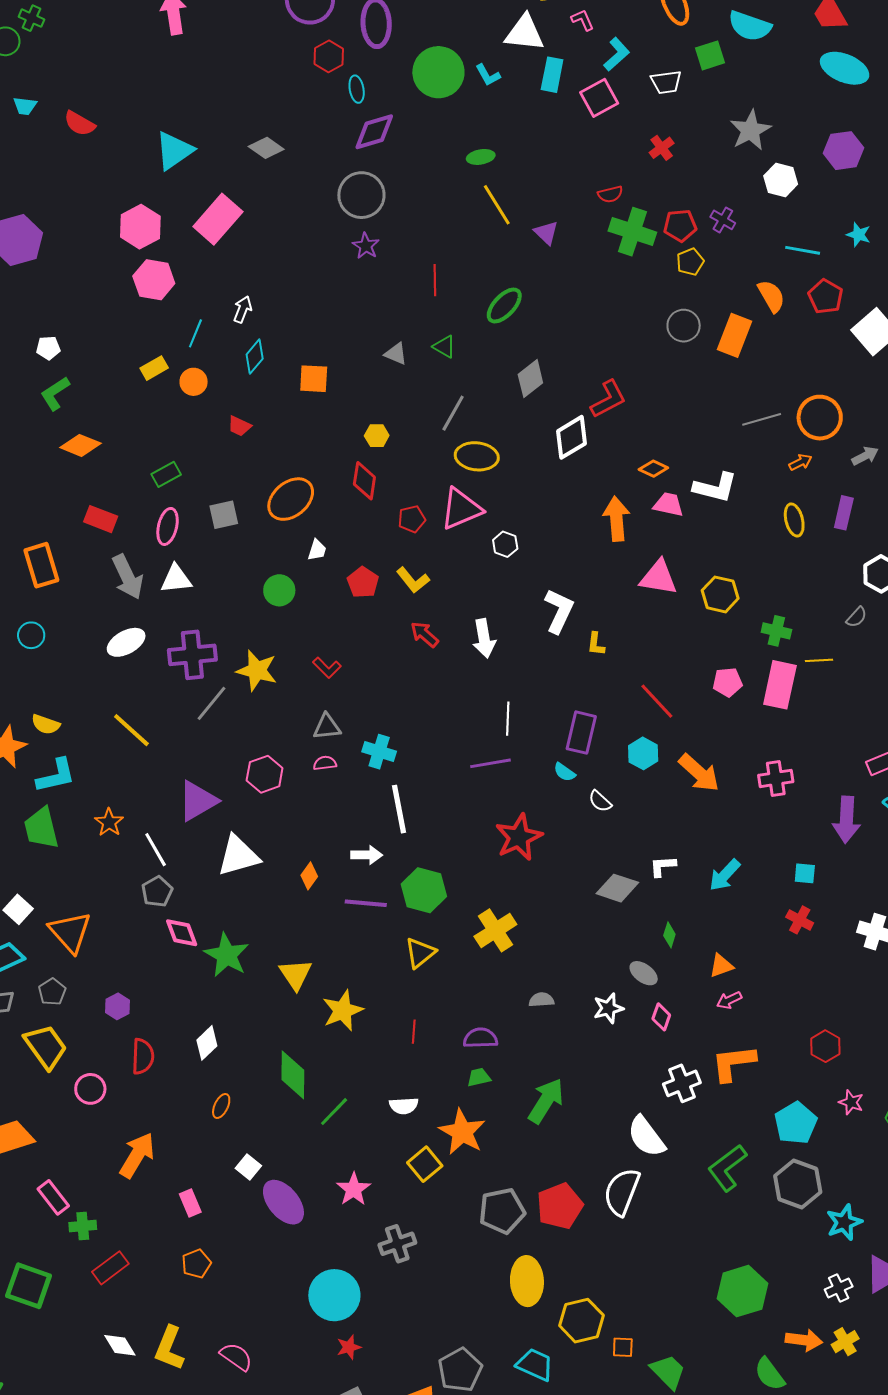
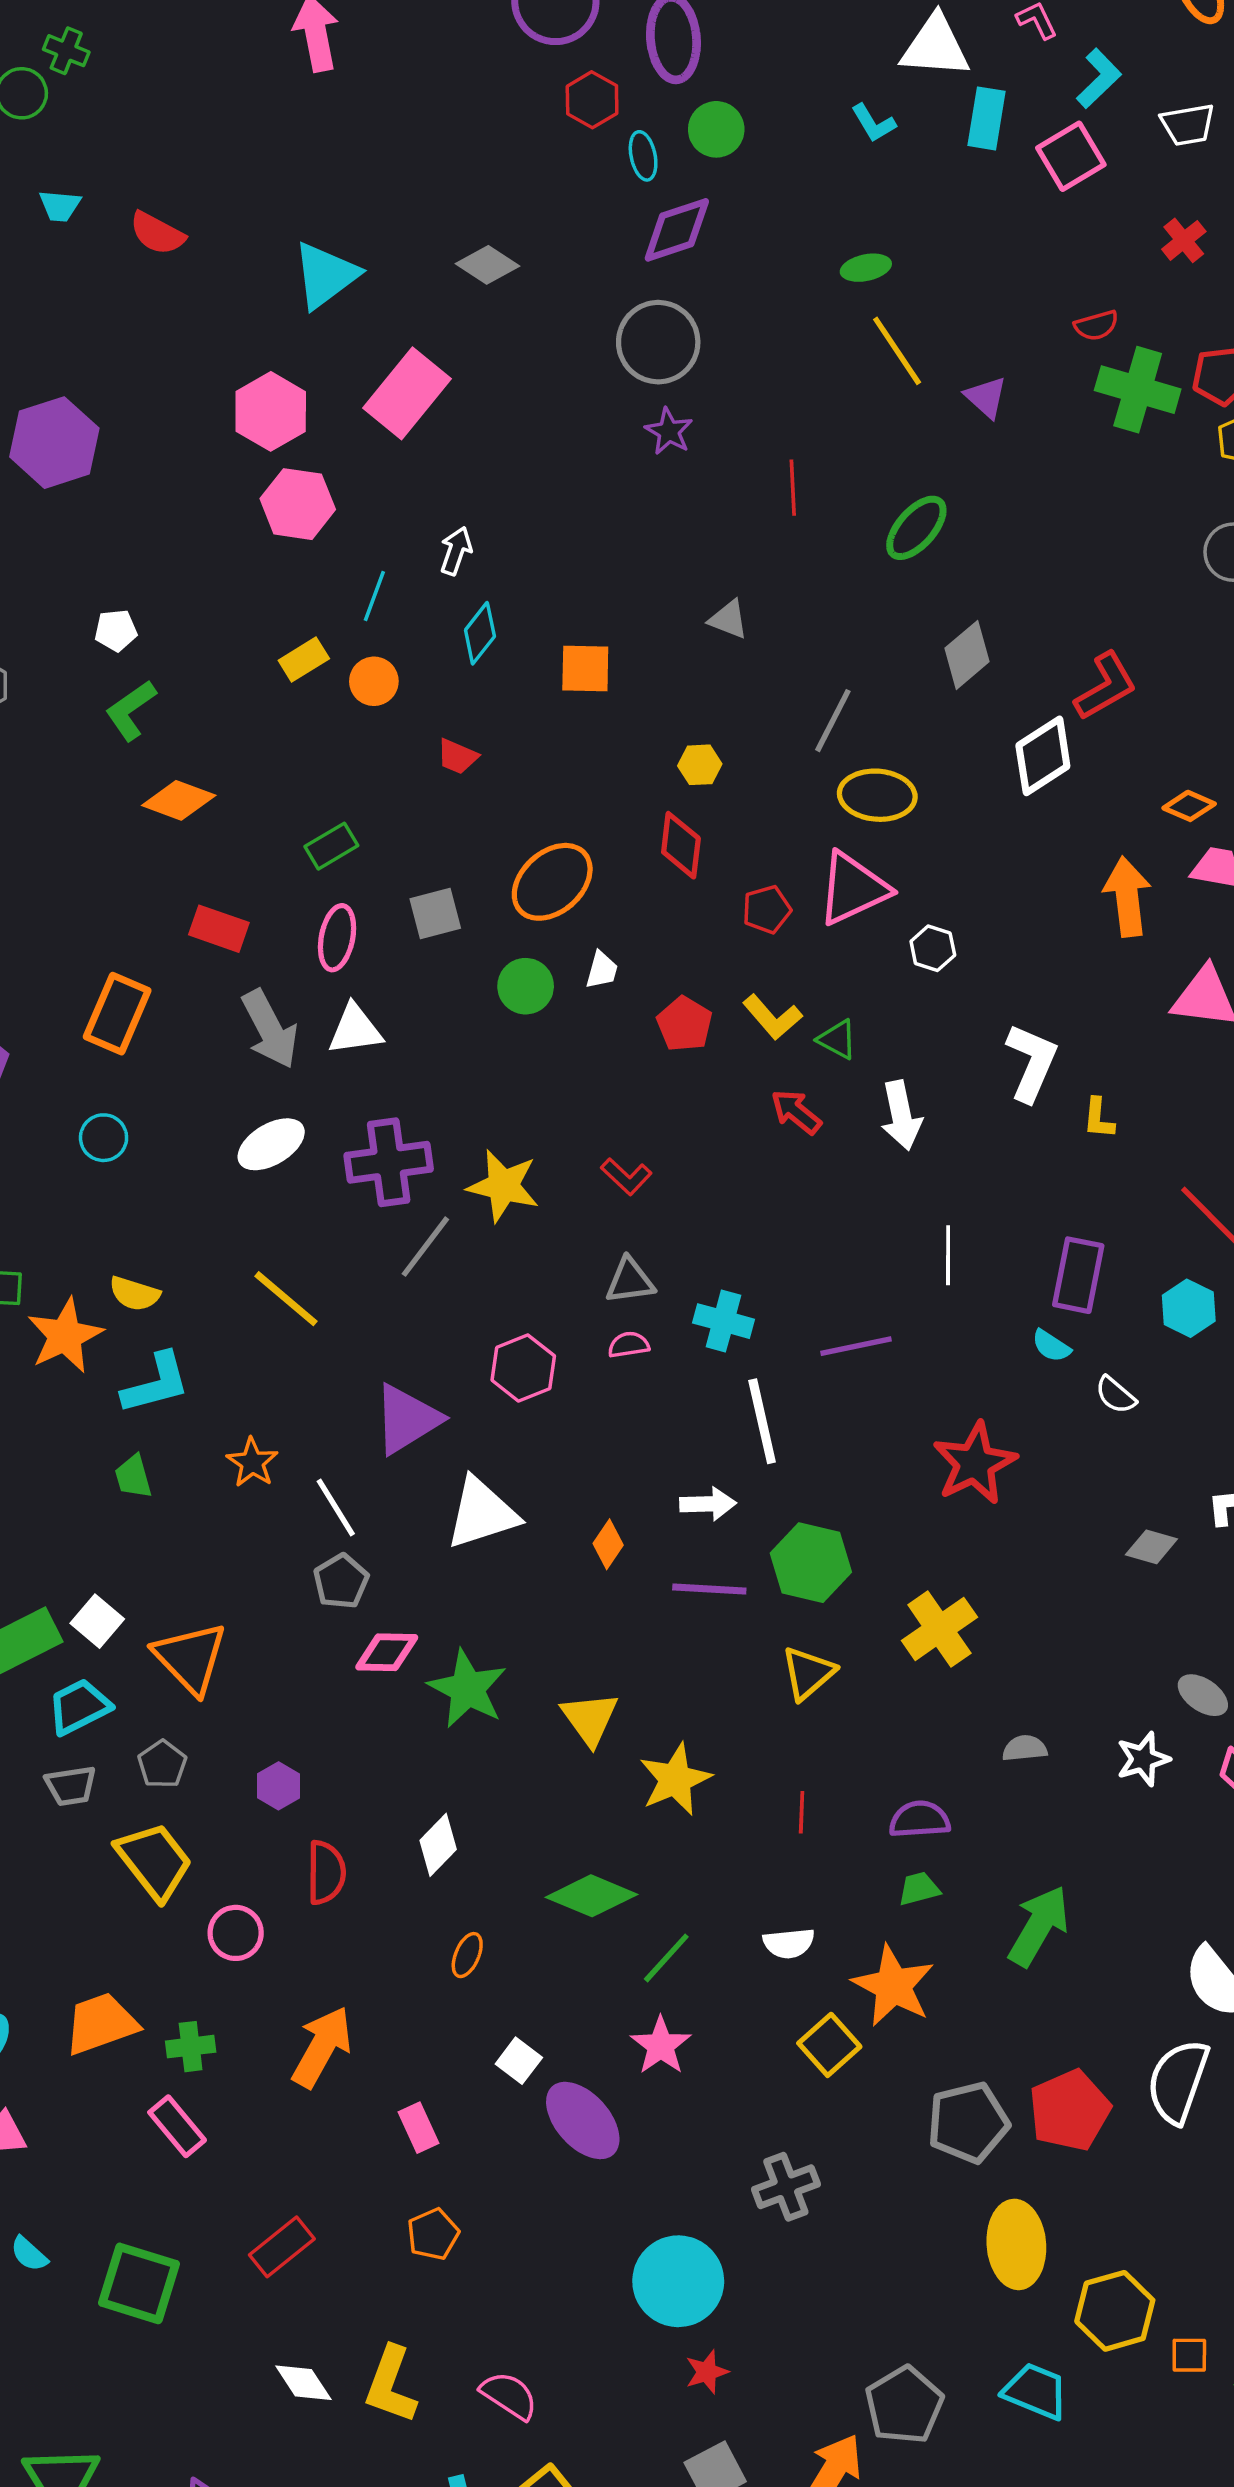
green circle: (438, 72) -> (716, 129), moved, size x0.6
green triangle: (444, 347) -> (837, 1040), moved
orange rectangle: (41, 565) -> (117, 1014), turned 42
green circle: (279, 590) -> (526, 986), moved
purple line: (490, 763) -> (856, 1346), moved
green trapezoid: (41, 828) -> (133, 1477), size x0.6
gray diamond: (617, 888) -> (1151, 1547), size x0.7
pink diamond: (182, 933) -> (387, 1652), turned -66
green diamond: (293, 1075) -> (591, 1896), turned -66
pink star: (354, 1189) -> (661, 2046), moved
green cross: (83, 1226) -> (191, 2047), moved

